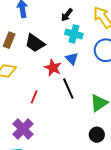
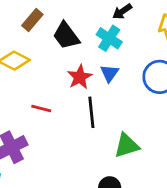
cyan cross: (74, 34) -> (109, 38), moved
red line: (34, 97) -> (41, 109), turned 64

